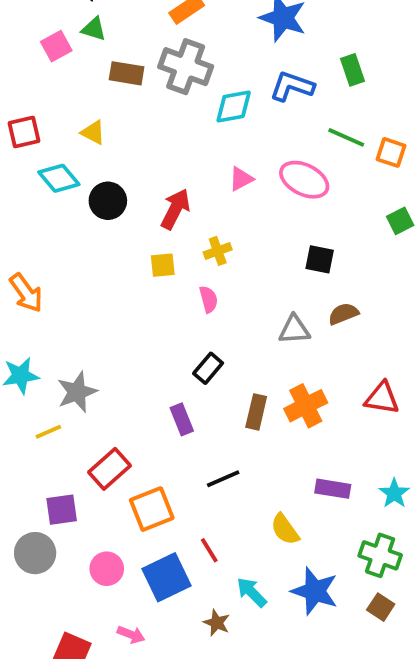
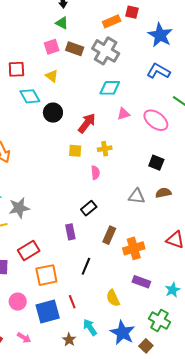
pink square: (56, 46) -> (52, 47), moved
cyan diamond: (234, 106) -> (110, 88), moved
orange cross: (306, 406) -> (134, 248), moved
black line: (223, 479) -> (86, 266), turned -54
brown square: (381, 607) -> (146, 346), moved

